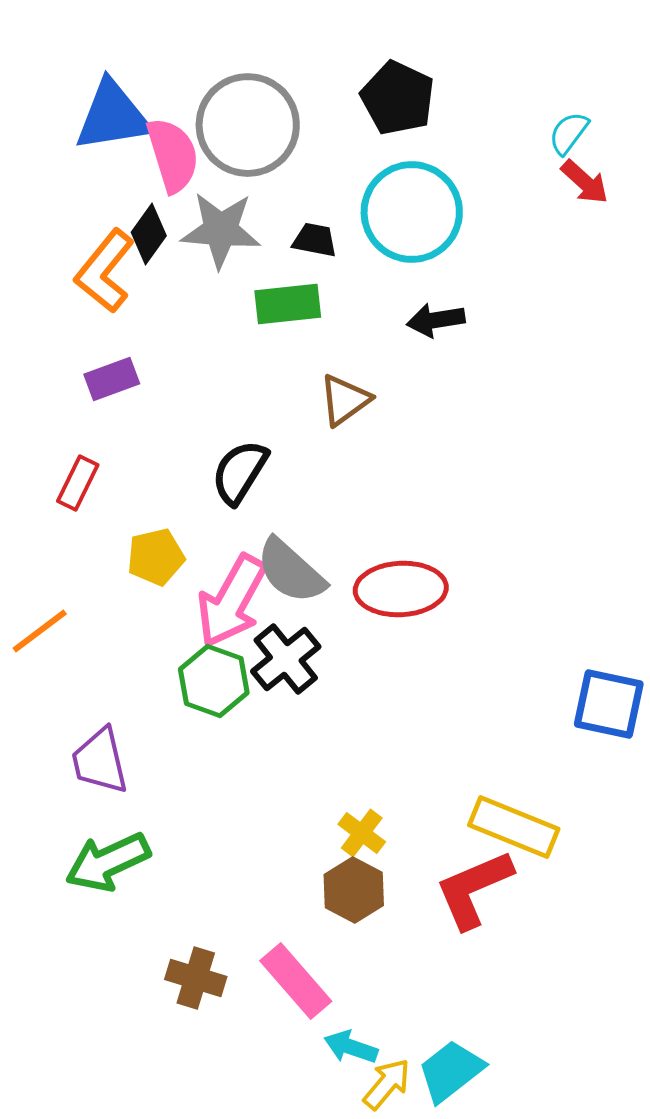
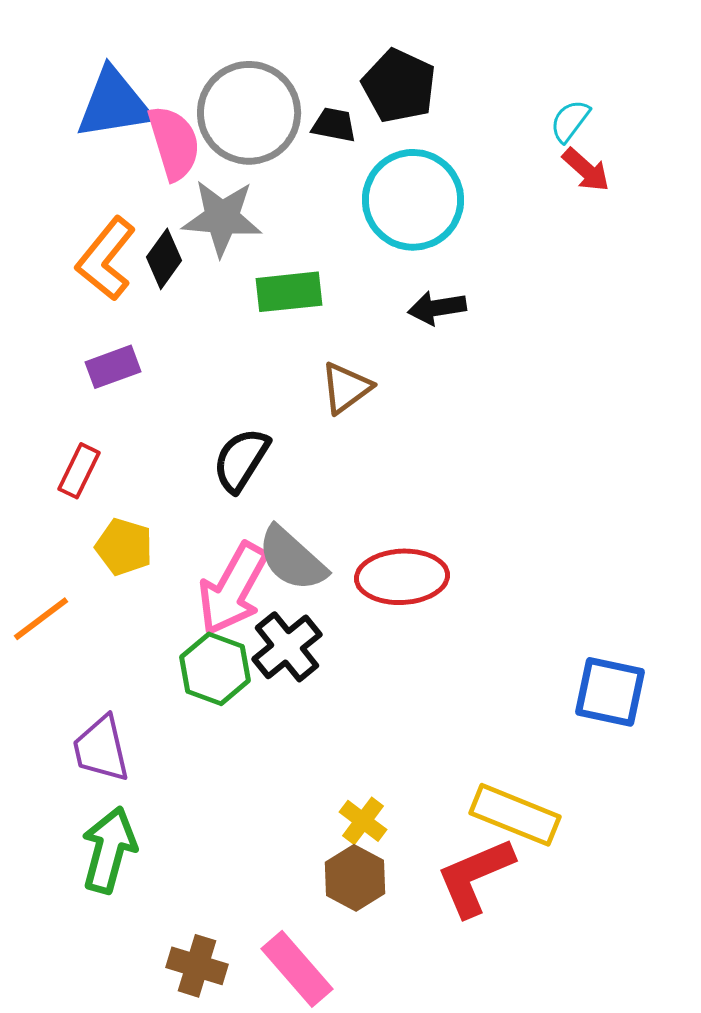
black diamond: (149, 234) -> (164, 259), moved
black trapezoid: (315, 240) -> (334, 125), moved
yellow pentagon: (156, 557) -> (124, 547), moved, turned 30
green arrow: (108, 862) -> (109, 850), turned 130

